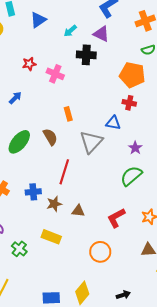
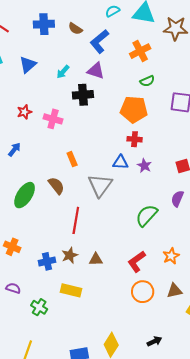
purple star: (135, 148) -> (144, 166), moved
blue cross: (33, 192) -> (47, 261), moved
orange circle: (100, 252) -> (143, 292), moved

